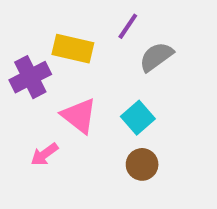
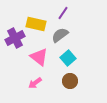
gray semicircle: (156, 57) -> (60, 35), moved
pink arrow: (44, 154) -> (35, 83), moved

